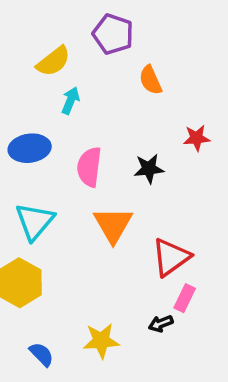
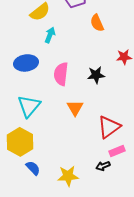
orange triangle: (113, 225) -> (75, 108), size x0.7
pink rectangle: (185, 298) -> (117, 151), turned 42
blue semicircle: (42, 354) -> (33, 168), moved

